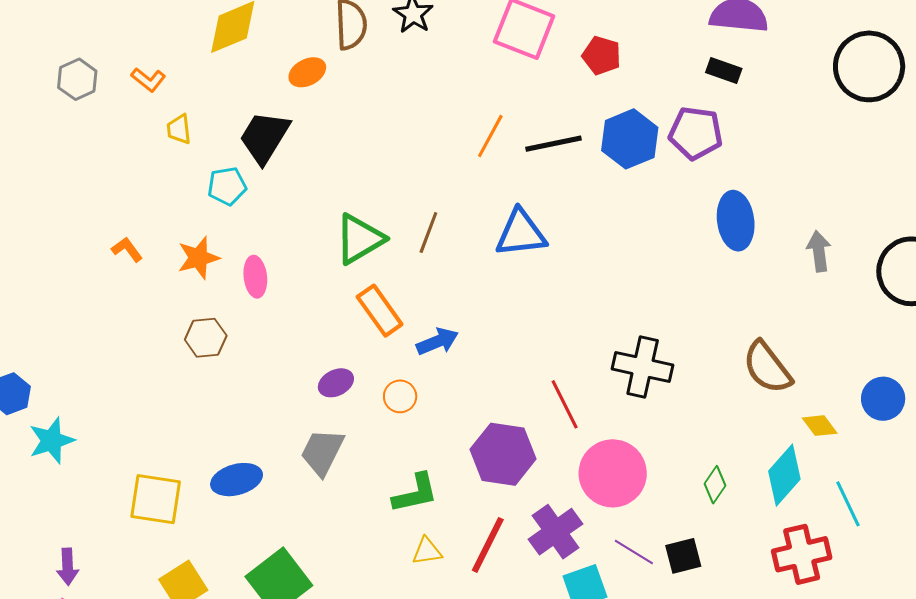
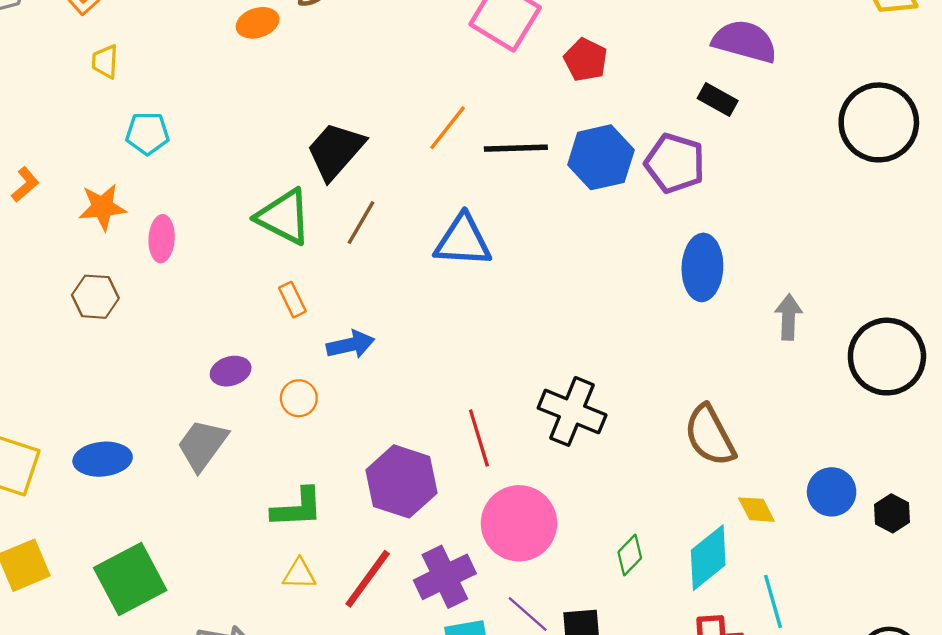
black trapezoid: (264, 137) -> (335, 151), moved
green triangle: (360, 239) -> (284, 217), turned 48
orange L-shape: (127, 249) -> (25, 184), turned 76
orange rectangle: (380, 311) -> (292, 300), size x0.6

